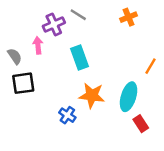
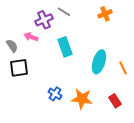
pink arrow: (38, 45) -> (31, 37), turned -64
orange line: (151, 66) -> (123, 68), moved, turned -56
orange star: (92, 95) -> (82, 99), moved
cyan ellipse: (129, 97) -> (99, 62), moved

